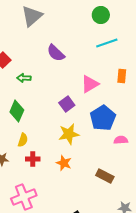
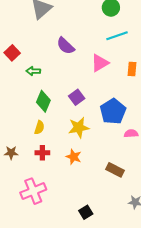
pink triangle: (90, 84) -> (100, 63), moved
green diamond: (17, 111) -> (43, 101), moved
yellow semicircle: (23, 140) -> (39, 128), moved

